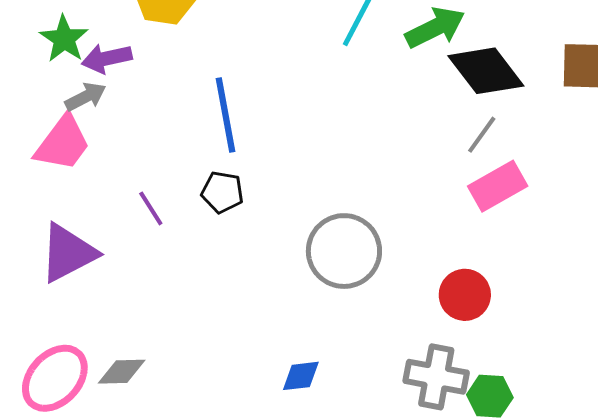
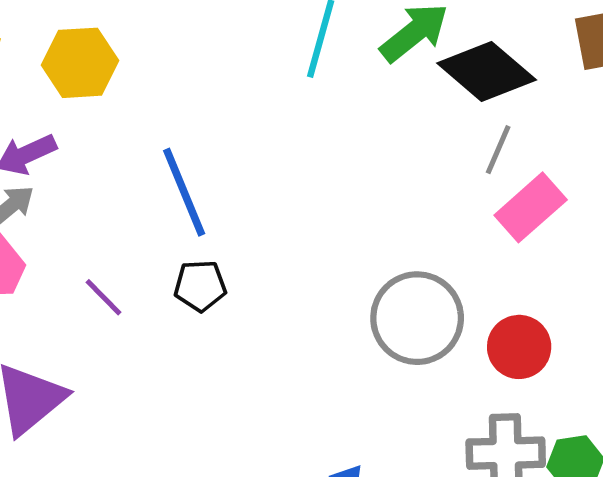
purple line: (151, 208) -> (103, 297), moved
gray circle: (344, 251) -> (417, 318), moved

